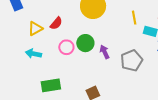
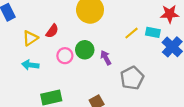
yellow line: (134, 18) -> (132, 33), moved, turned 64
gray pentagon: (132, 61) -> (132, 78), moved

